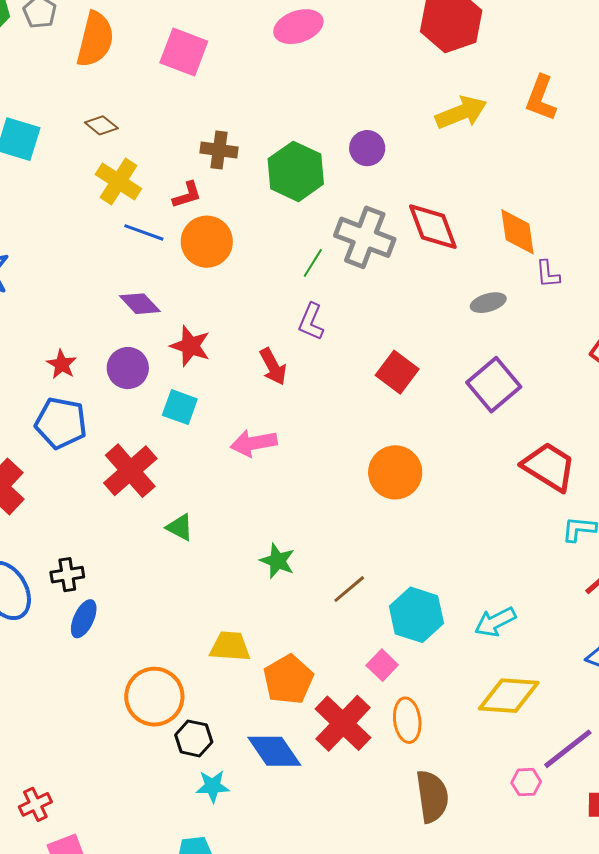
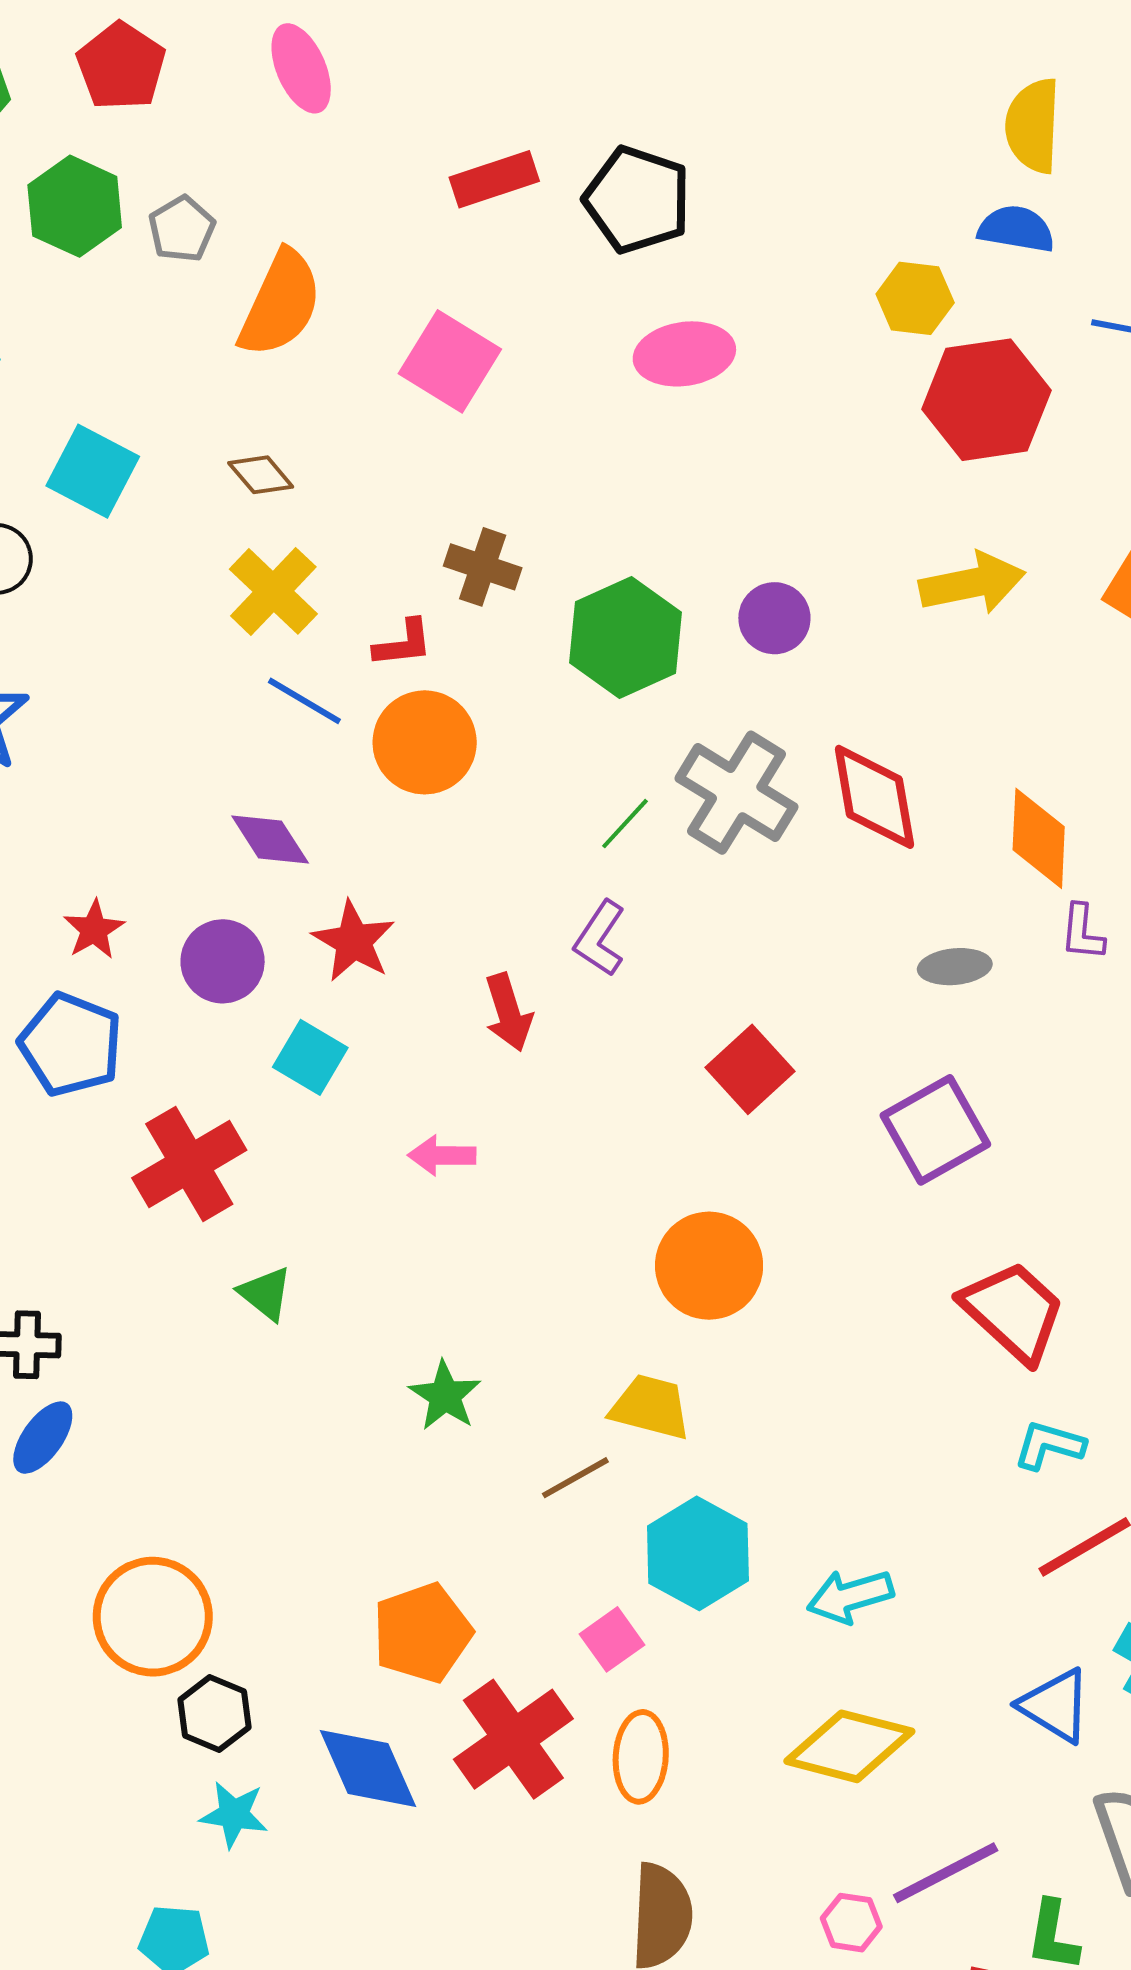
pink arrow: (254, 443) -> (442, 1155), size x0.7
yellow trapezoid: (230, 646) -> (651, 1407), moved

